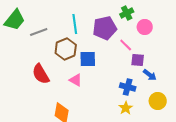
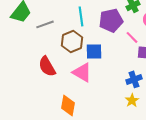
pink triangle: (76, 80) -> (82, 72), size x1.5
blue cross: (128, 87) -> (134, 79), turned -35

